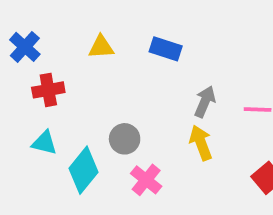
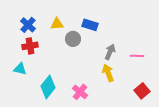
blue cross: (25, 47) -> (28, 25), moved
gray circle: (125, 139) -> (73, 39), moved
cyan triangle: (44, 143) -> (20, 69), moved

